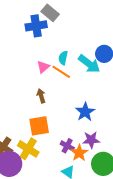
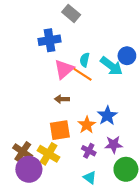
blue cross: (36, 26) -> (50, 40), moved
pink triangle: (43, 67) -> (64, 69), size x1.5
brown arrow: (41, 96) -> (62, 99), turned -72
orange star: (79, 153) -> (87, 125), moved

